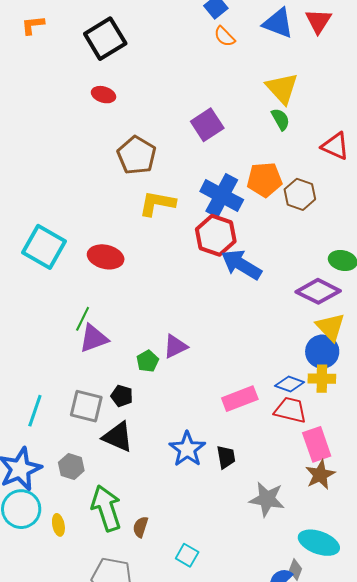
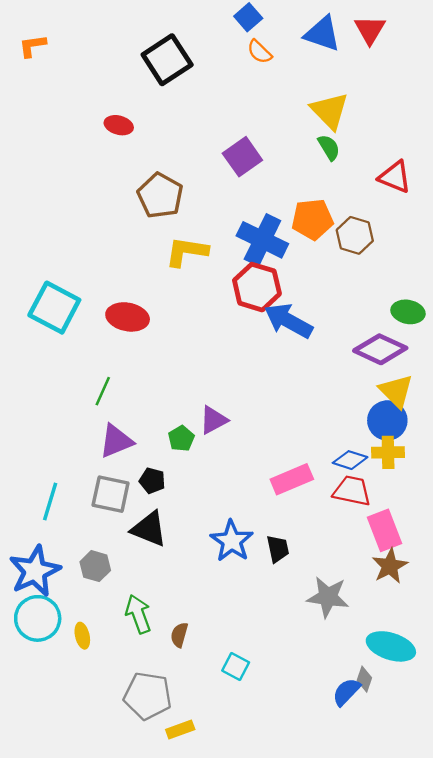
black square: (105, 39) -> (167, 60), moved
purple triangle: (94, 338) -> (116, 441), moved
green arrow: (106, 508) -> (138, 614), size x0.7

